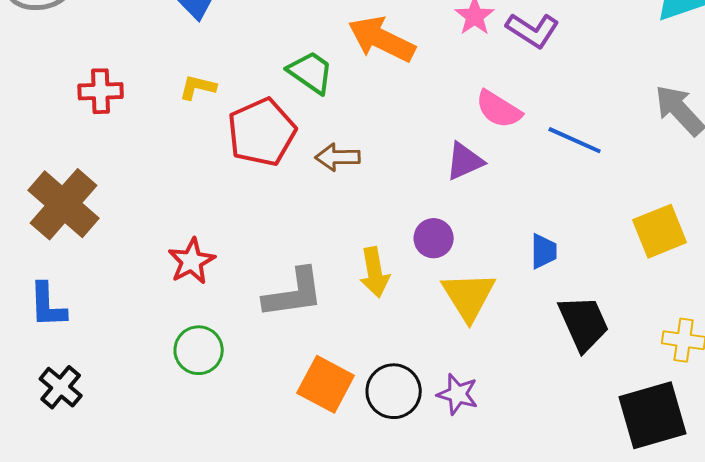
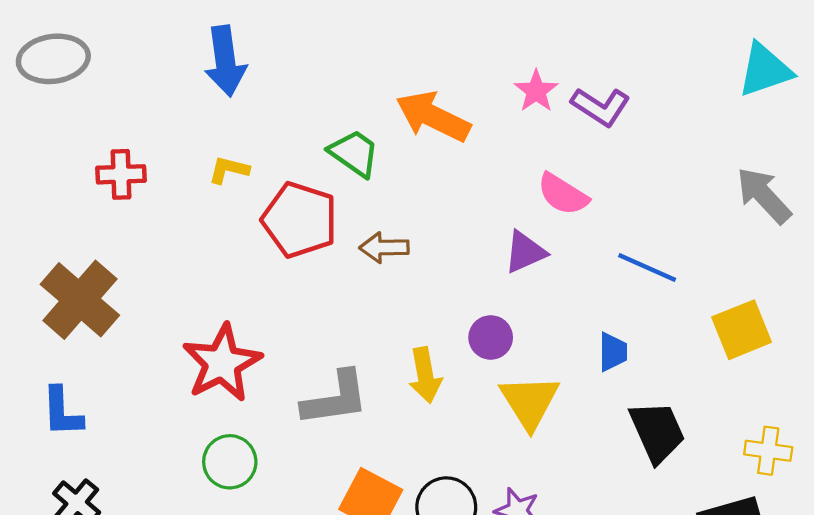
red pentagon: (262, 132) -> (300, 220), turned -30
blue line: (575, 140) -> (647, 268), moved
red star: (192, 261) -> (222, 363), size x1.5

